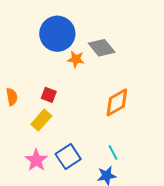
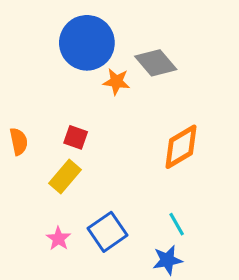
pink star: (36, 160) -> (58, 239), size x0.7

